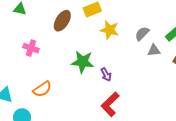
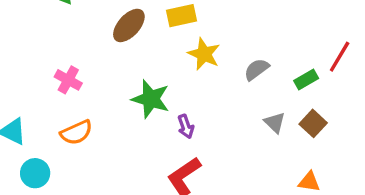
pink cross: (31, 48) -> (68, 80), moved
gray triangle: (154, 50) -> (275, 123), moved, turned 40

